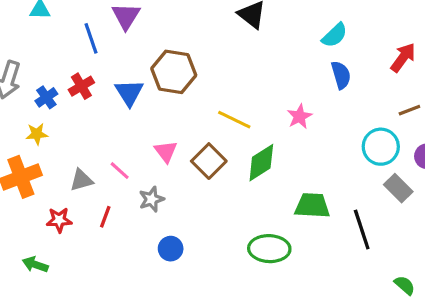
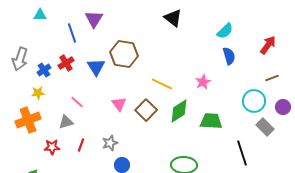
pink line: (120, 171) -> (77, 102), moved
gray star: (151, 199) -> (110, 143), moved
green trapezoid: (312, 206) -> (211, 121), moved

